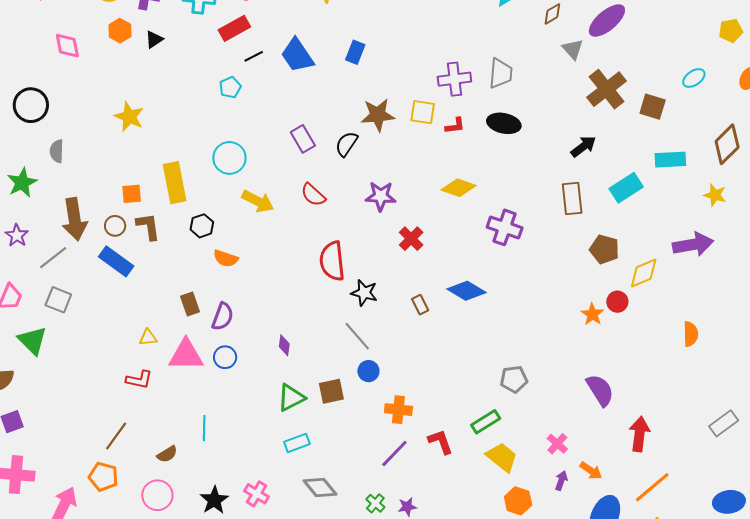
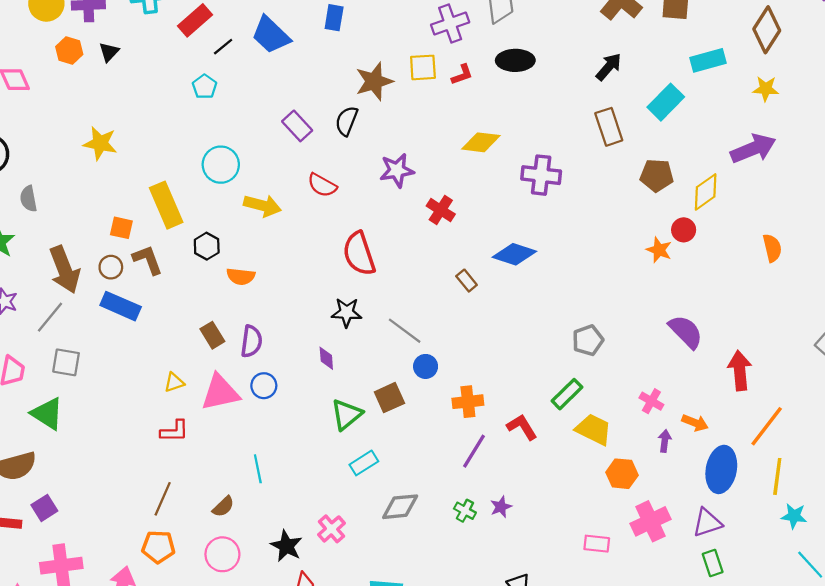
orange square: (132, 194) -> (121, 228), turned 30
black star: (364, 293) -> (347, 312), moved
gray diamond: (320, 488) -> (400, 507), turned -44
pink cross: (257, 494) -> (332, 529), turned 30

